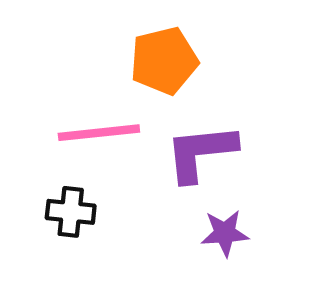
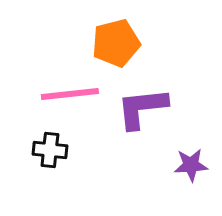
purple star: (225, 233) -> (191, 165), moved

